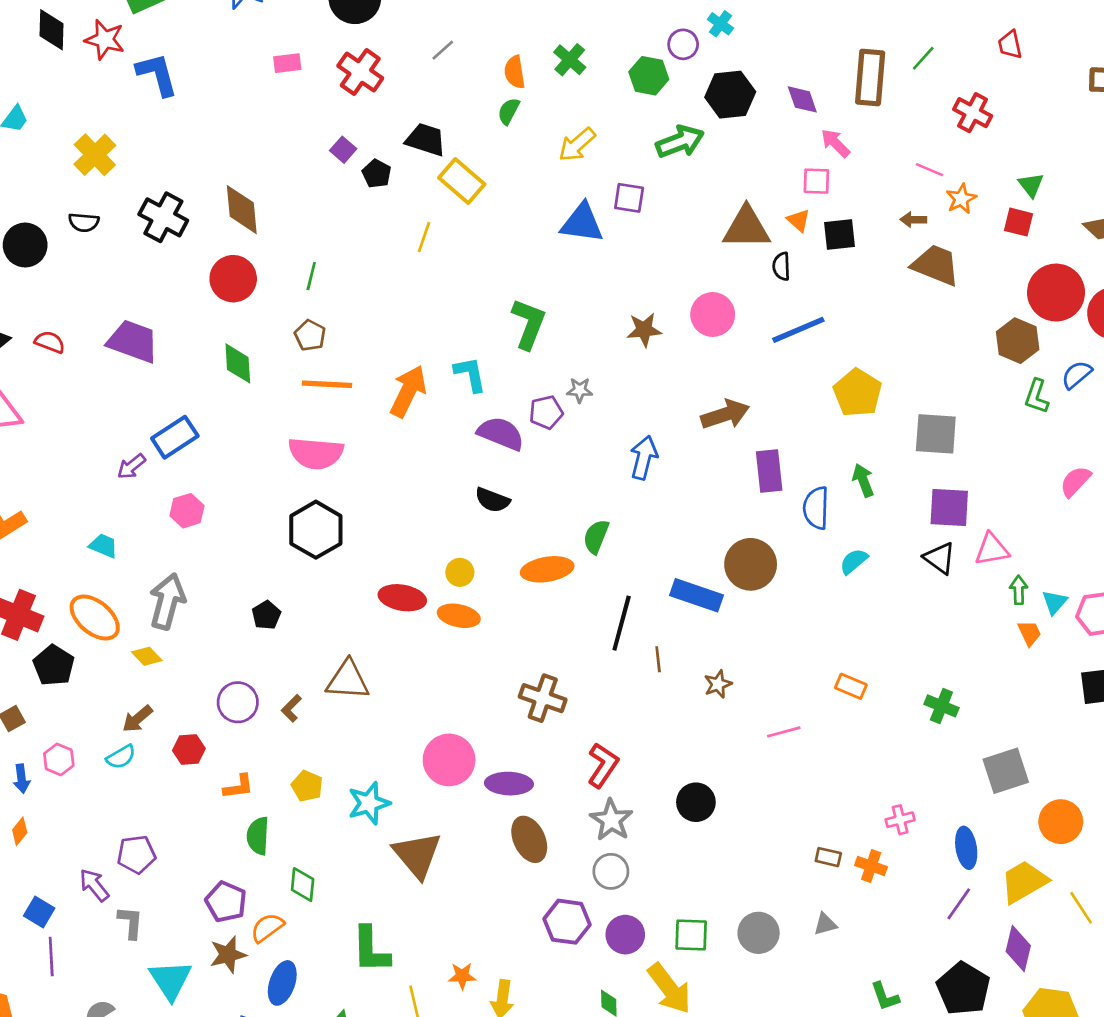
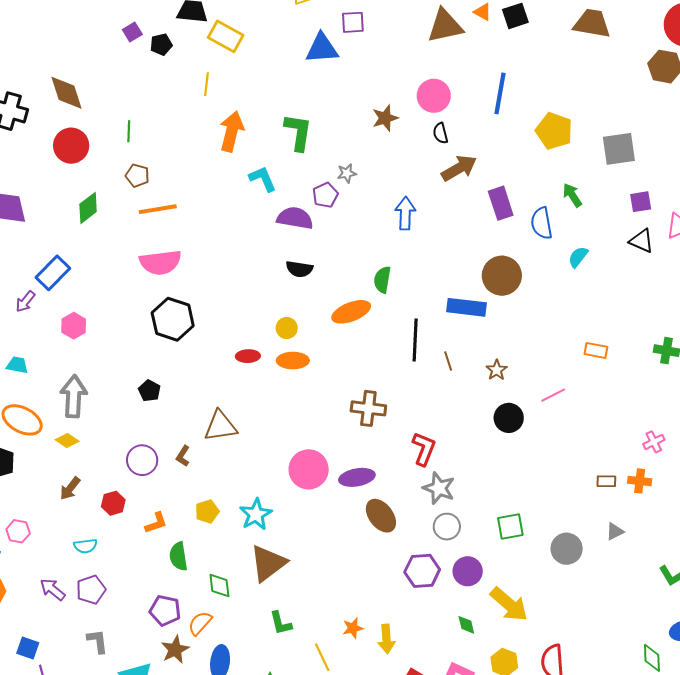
purple square: (343, 150) -> (132, 32), turned 30
black pentagon: (377, 174) -> (161, 45), turned -30
black semicircle: (781, 266) -> (440, 133), moved
blue line: (798, 330) -> (500, 93), turned -45
green diamond: (238, 363) -> (88, 208), turned 68
orange arrow: (408, 391) -> (232, 131), moved
purple square: (949, 508) -> (641, 202), size x0.7
red ellipse: (402, 598) -> (248, 356), size x0.7
cyan semicircle: (121, 757) -> (85, 546), moved, turned 35
yellow pentagon: (307, 786) -> (207, 511), turned -30
black circle: (696, 802) -> (509, 418), moved
brown triangle: (417, 855) -> (268, 563), moved, turned 45
purple arrow: (94, 885) -> (53, 589), moved
green square: (691, 935) -> (510, 527), moved
green L-shape: (371, 950) -> (281, 623), size x0.7

